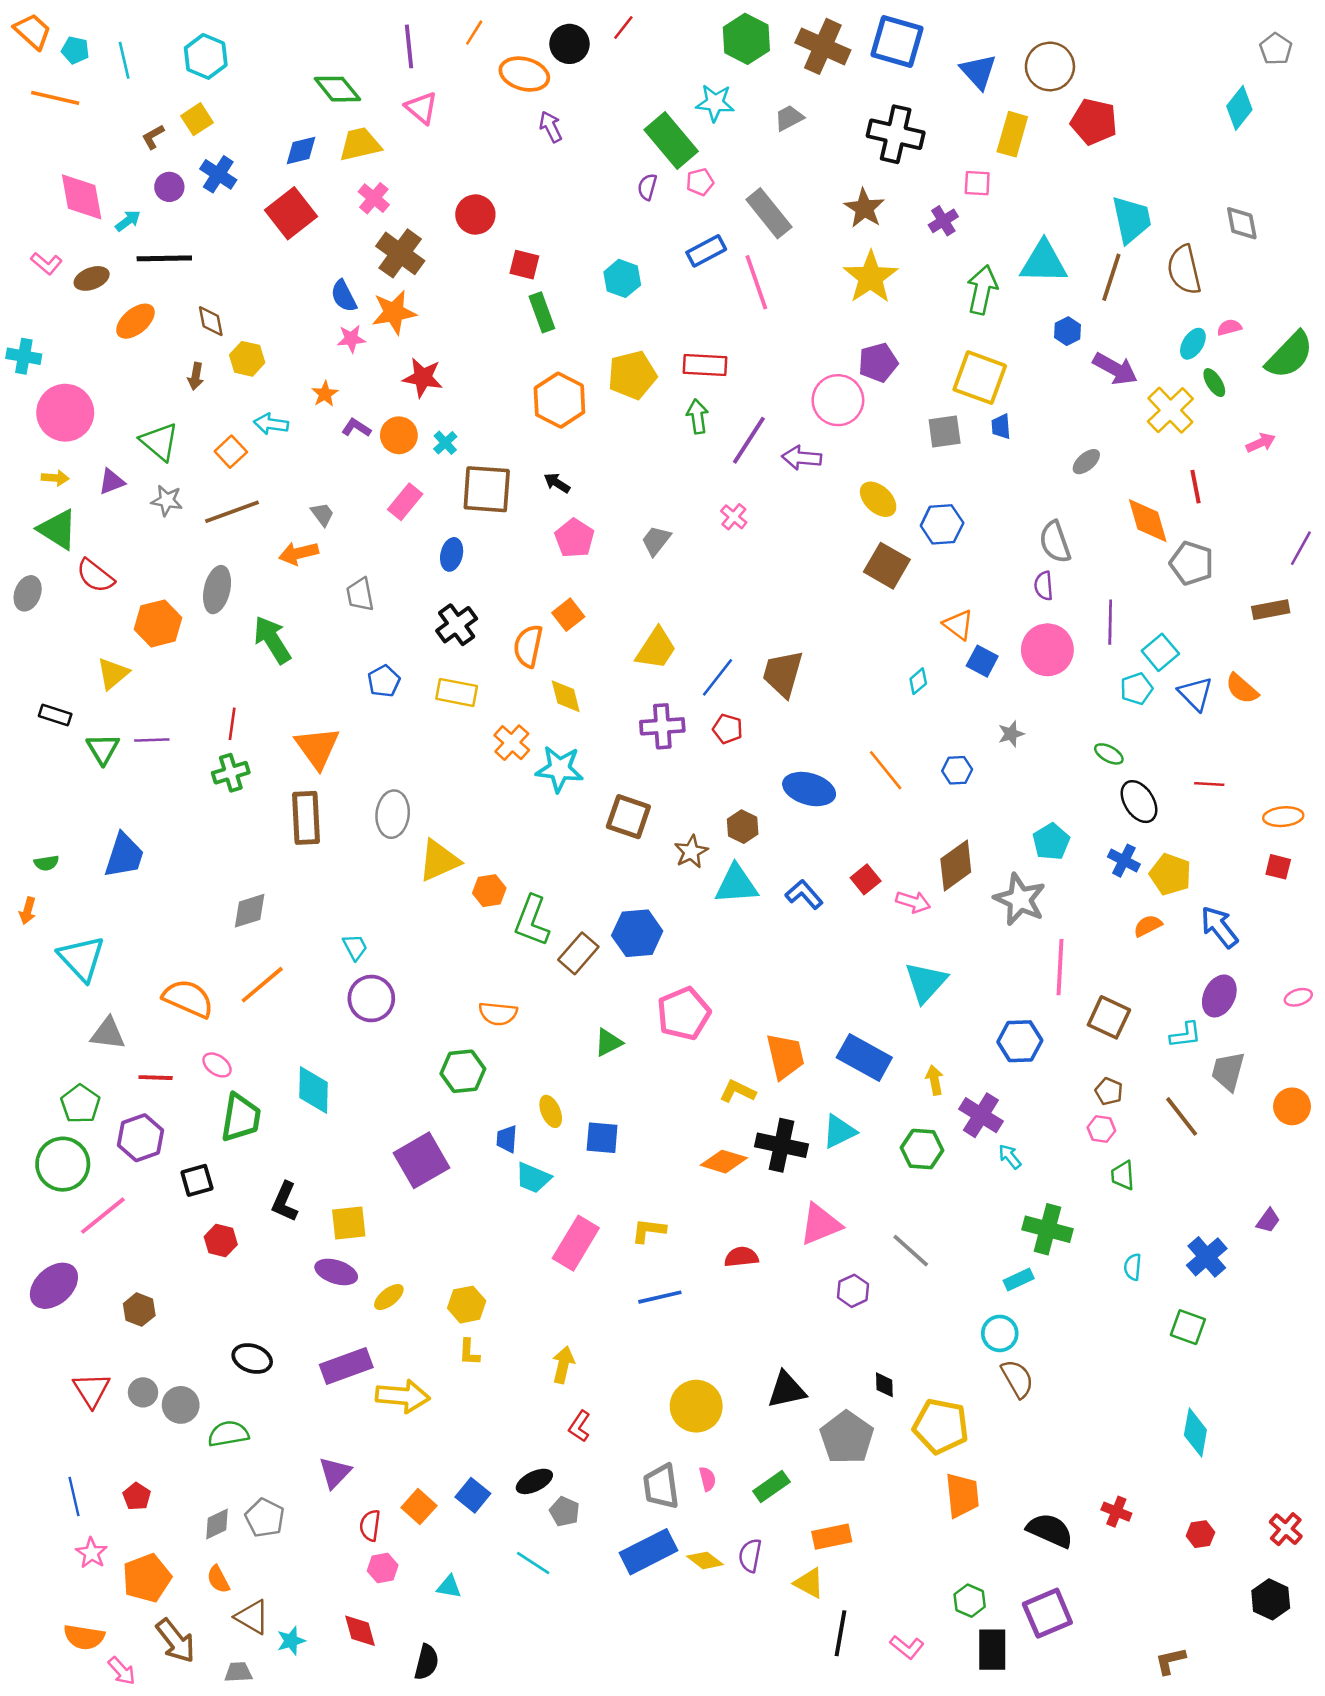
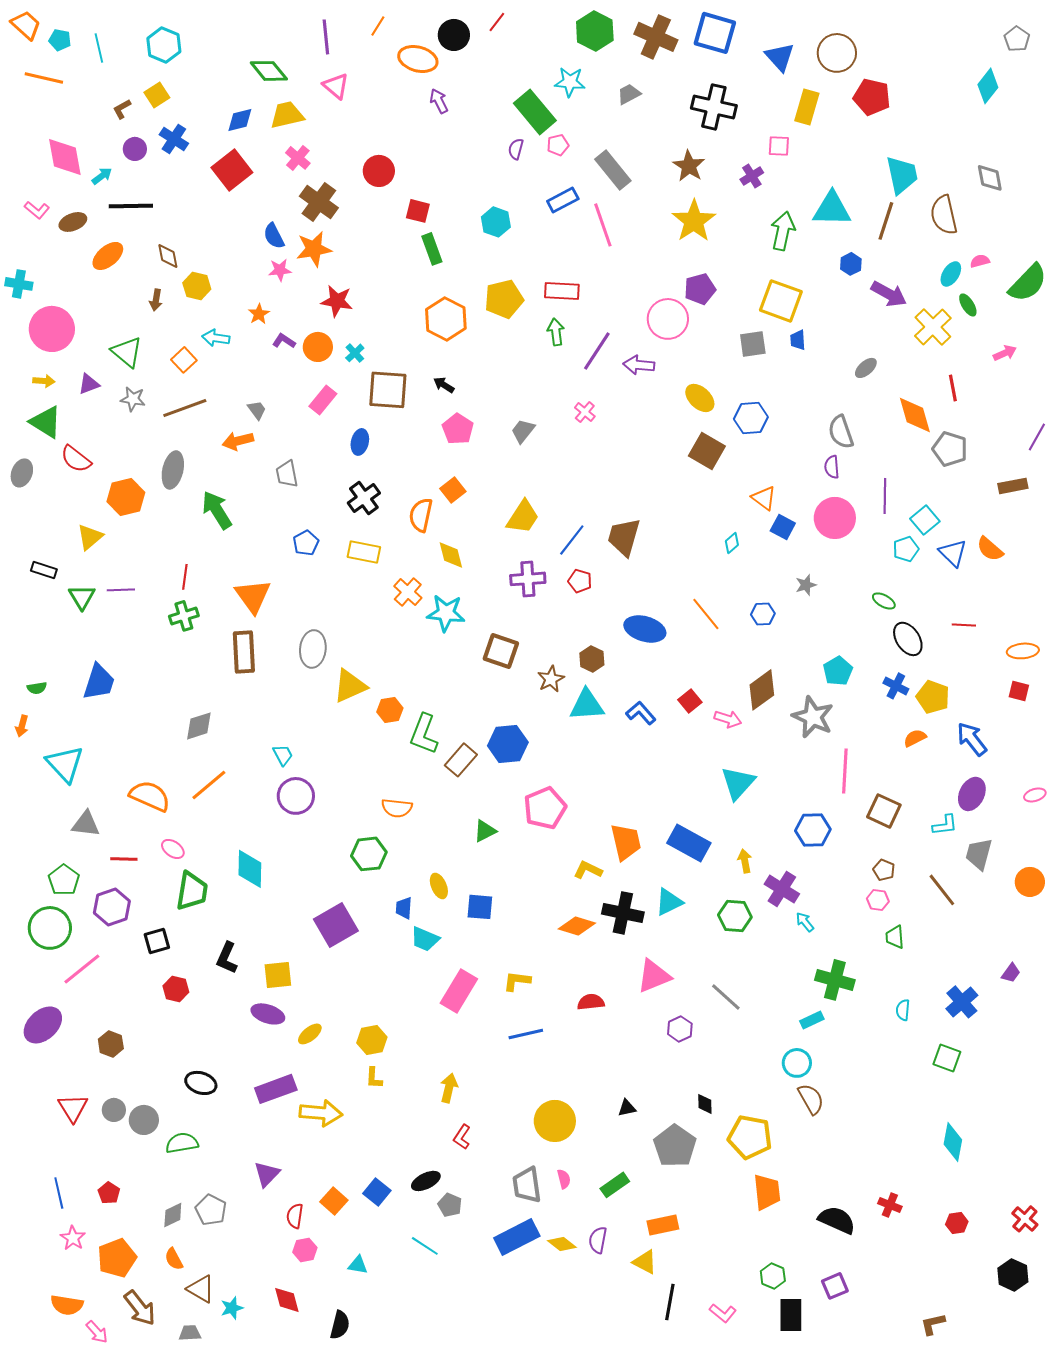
black triangle: (787, 1390) -> (627, 1108), size x0.6
purple square: (1047, 1613) -> (835, 1286), size x0.7

